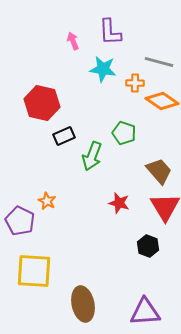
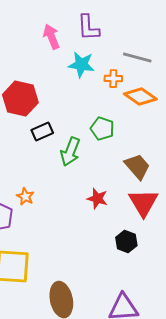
pink arrow: (73, 41) -> (51, 37), size x1.4

